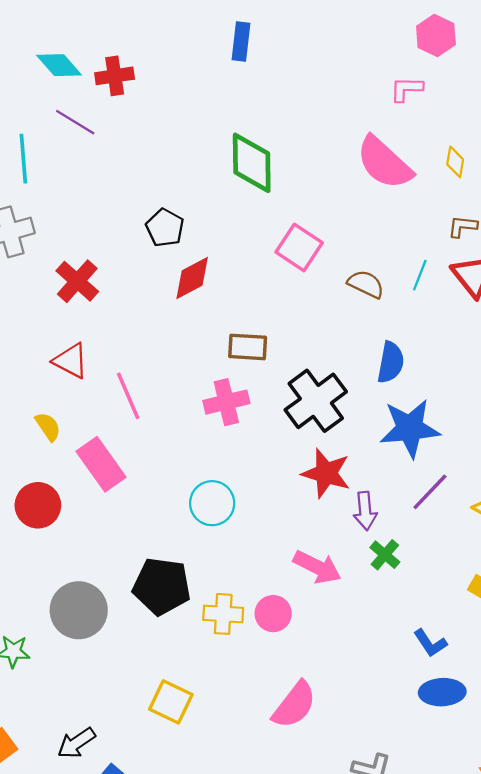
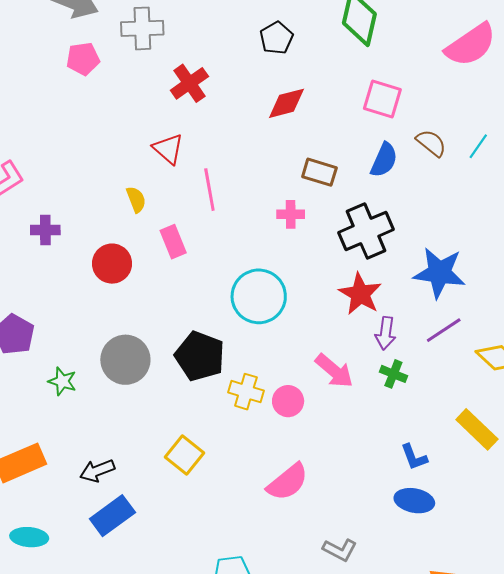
pink semicircle: (384, 163) -> (471, 45), turned -90
black pentagon: (165, 228) -> (276, 38), moved
pink square: (299, 247) -> (382, 99), turned -30
blue semicircle: (391, 362) -> (384, 160), moved
pink cross: (226, 402) -> (291, 214), size x0.7
pink rectangle: (101, 464) -> (173, 242), size x0.7
cyan circle: (212, 503) -> (259, 296), size x1.4
green cross: (385, 555) -> (393, 374), turned -32

